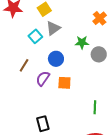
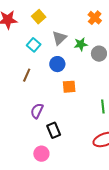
gray triangle: (53, 28) -> (59, 38), moved
purple semicircle: (43, 78) -> (37, 111), moved

